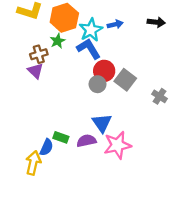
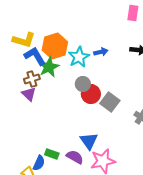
green star: (58, 41) -> (49, 67), size x1.5
blue L-shape: (89, 49) -> (35, 56), moved
gray circle: (98, 84) -> (83, 84), moved
purple semicircle: (86, 141) -> (75, 157), turned 42

